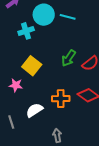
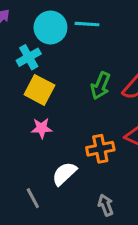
yellow square: (32, 66) -> (39, 90), moved
pink star: (16, 85) -> (42, 128), moved

